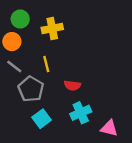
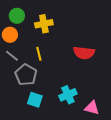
red semicircle: (72, 85) -> (84, 53), moved, size x1.5
cyan square: (42, 119) -> (35, 100), turned -35

